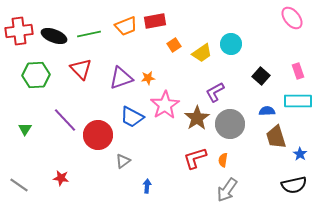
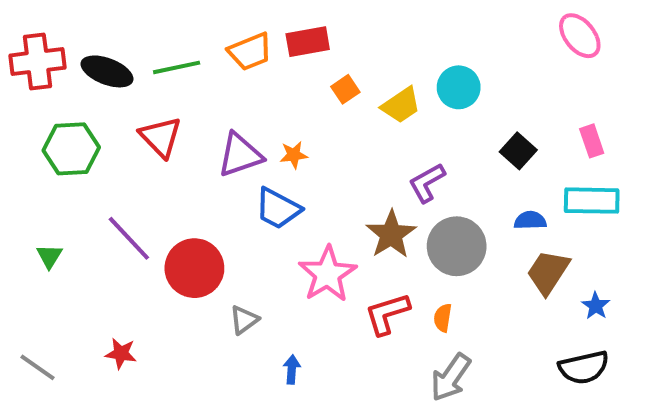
pink star: (165, 105) -> (328, 274), moved
blue trapezoid: (132, 117) -> (278, 209), moved
brown trapezoid: (276, 137) -> (548, 272), turned 50

